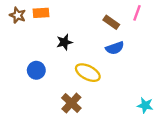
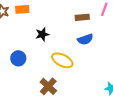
brown rectangle: (111, 22) -> (82, 17), turned -40

